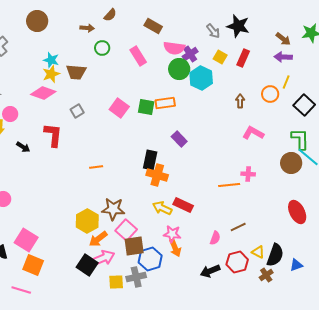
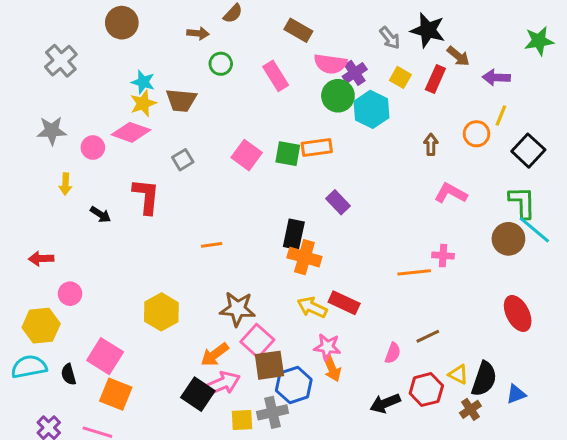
brown arrow: (283, 39) -> (458, 56), moved
pink circle: (10, 114) -> (93, 147), moved
yellow hexagon: (87, 221) -> (161, 312), moved

